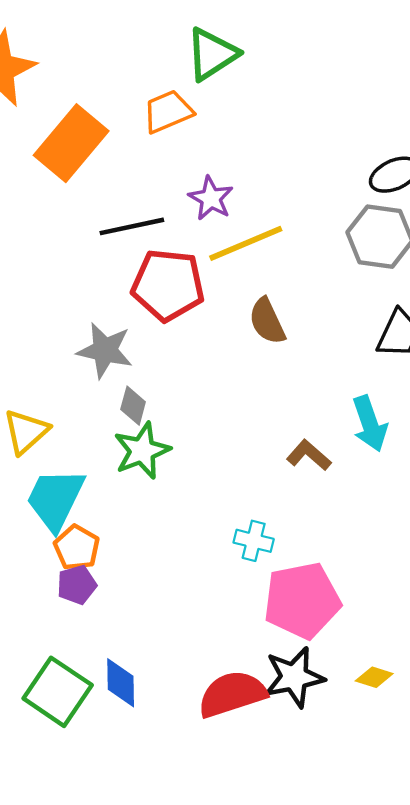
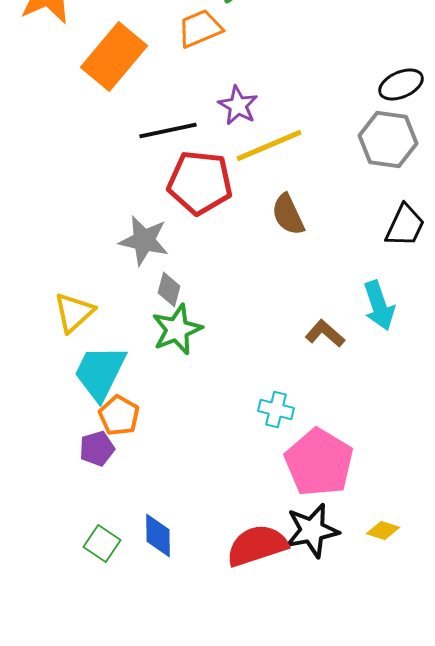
purple pentagon: (77, 585) -> (97, 448), moved
pink pentagon: (302, 601) -> (319, 462), turned -30
green square: (58, 692) -> (102, 544), size x0.6

